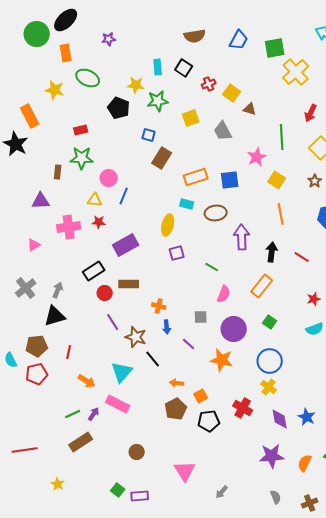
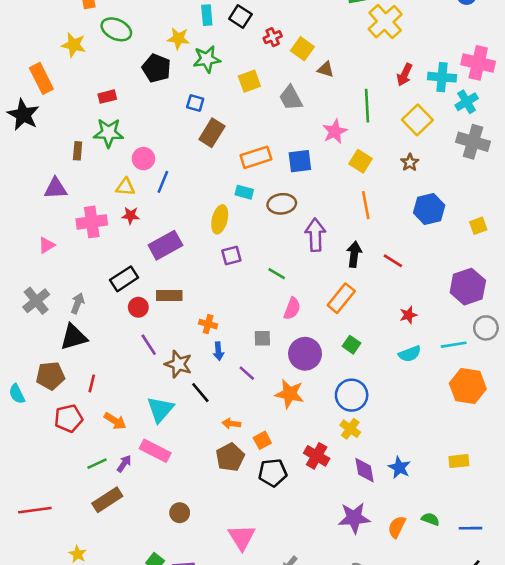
red pentagon: (37, 374) -> (69, 418), moved

